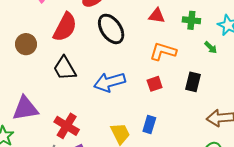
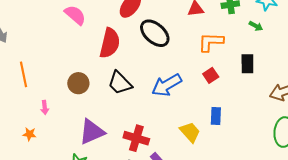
brown circle: (26, 44) -> (78, 83), moved

